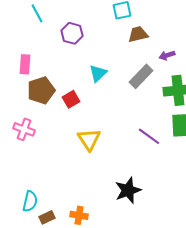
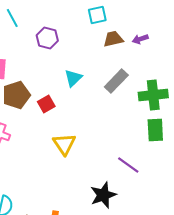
purple arrow: (167, 55) -> (140, 39), moved
purple line: (149, 136) -> (128, 165), moved

